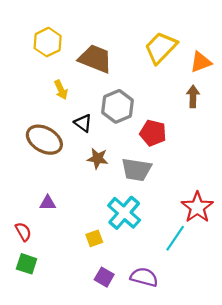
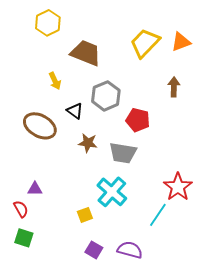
yellow hexagon: (48, 42) -> (48, 23), moved
orange triangle: (201, 62) -> (181, 42), moved
purple triangle: (48, 203) -> (35, 189), moved

